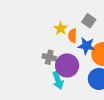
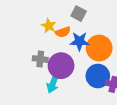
orange semicircle: (73, 36) -> (63, 32), turned -104
cyan arrow: (58, 80) -> (53, 83), turned 48

